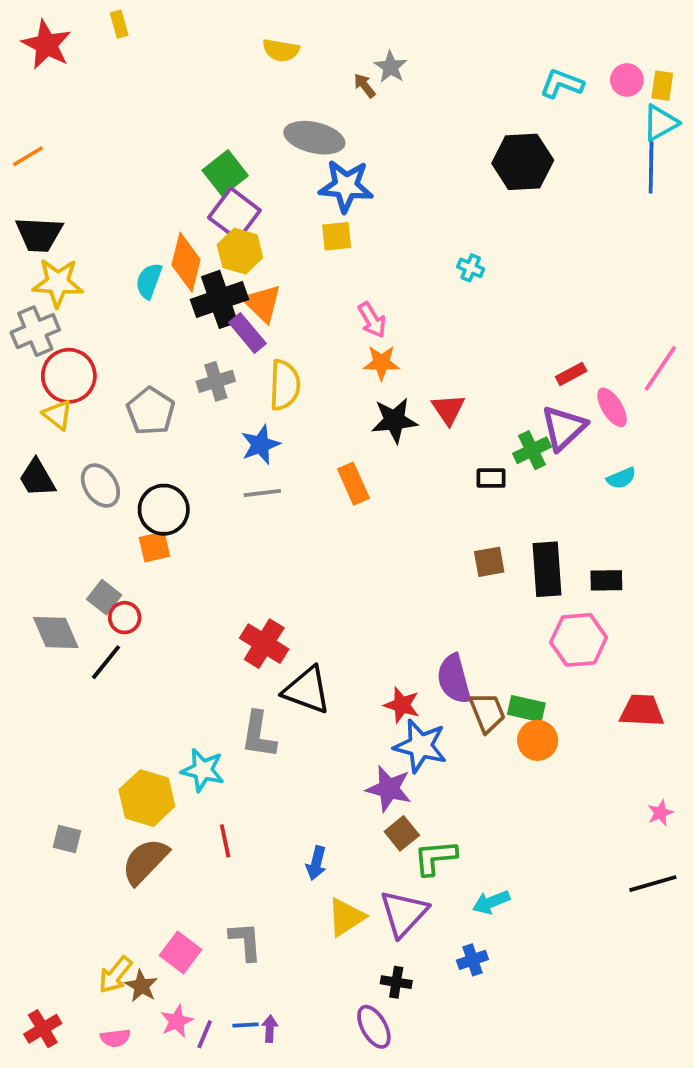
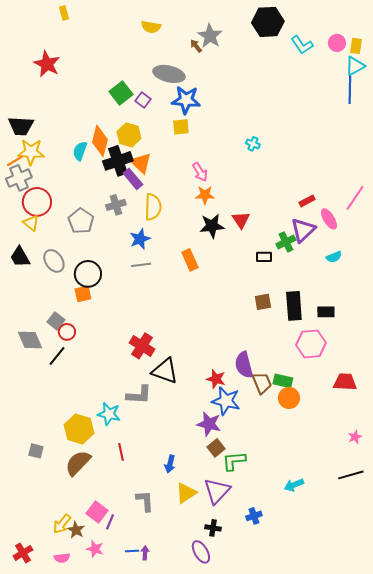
red star: (47, 45) -> (47, 64), moved
gray star: (391, 67) -> (210, 36), size x1.4
cyan L-shape: (562, 84) -> (302, 45), turned -145
orange line: (28, 156) -> (15, 161), moved
black hexagon: (523, 162) -> (268, 22), moved
purple square: (234, 214) -> (143, 100), moved, size x0.6
gray L-shape: (259, 735) -> (139, 395), turned -96
cyan arrow: (491, 902) -> (294, 485), moved
gray L-shape: (246, 941) -> (145, 501), moved
pink star: (177, 1021) -> (95, 549), turned -30
purple line: (205, 1034) -> (110, 522), moved

